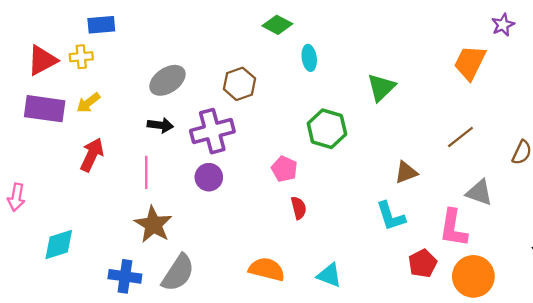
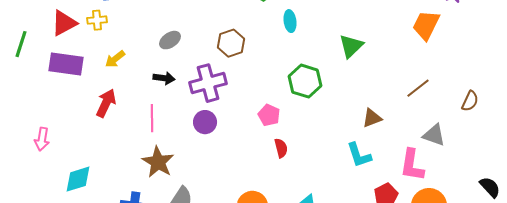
gray ellipse: (167, 80) -> (170, 40), size x0.7
yellow arrow: (88, 103) -> (115, 59), moved

